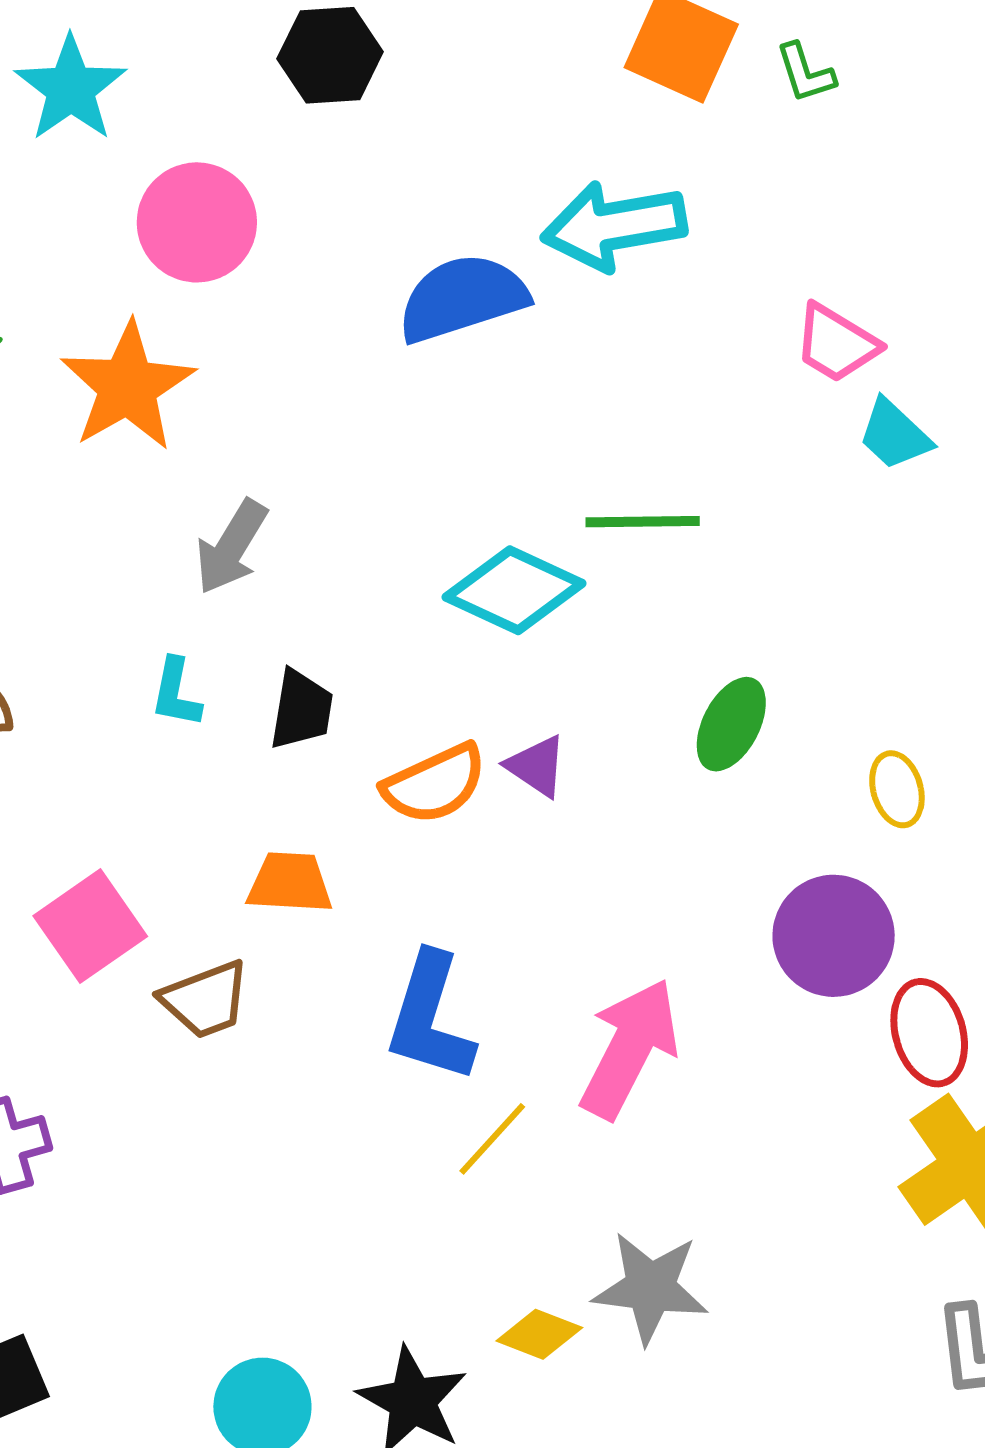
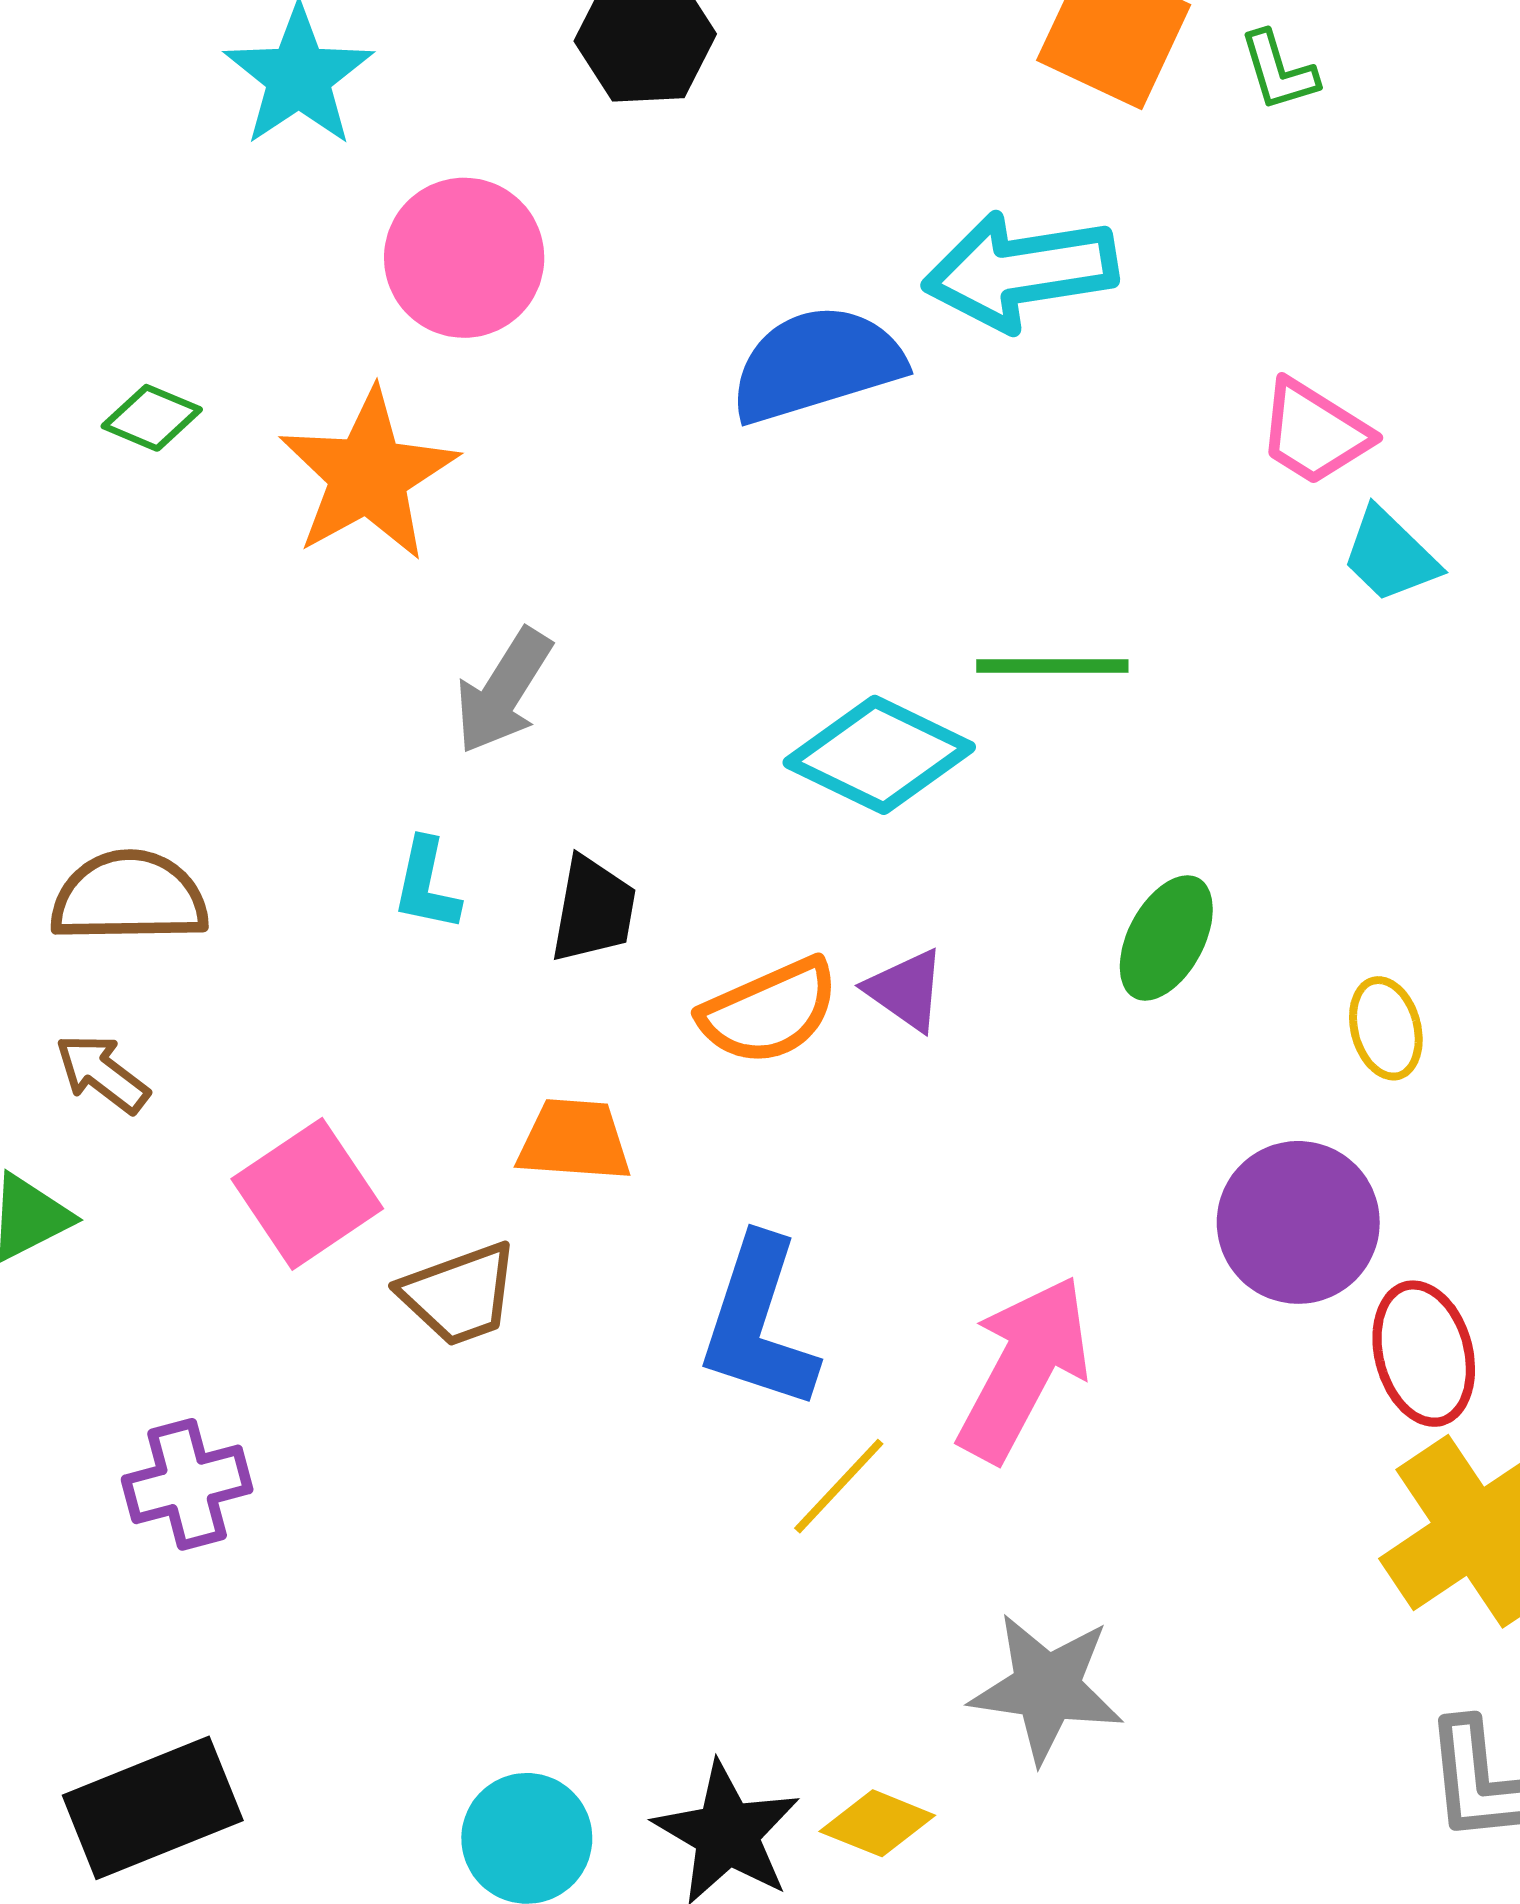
yellow diamond: (539, 1334) -> (877, 1823), moved

